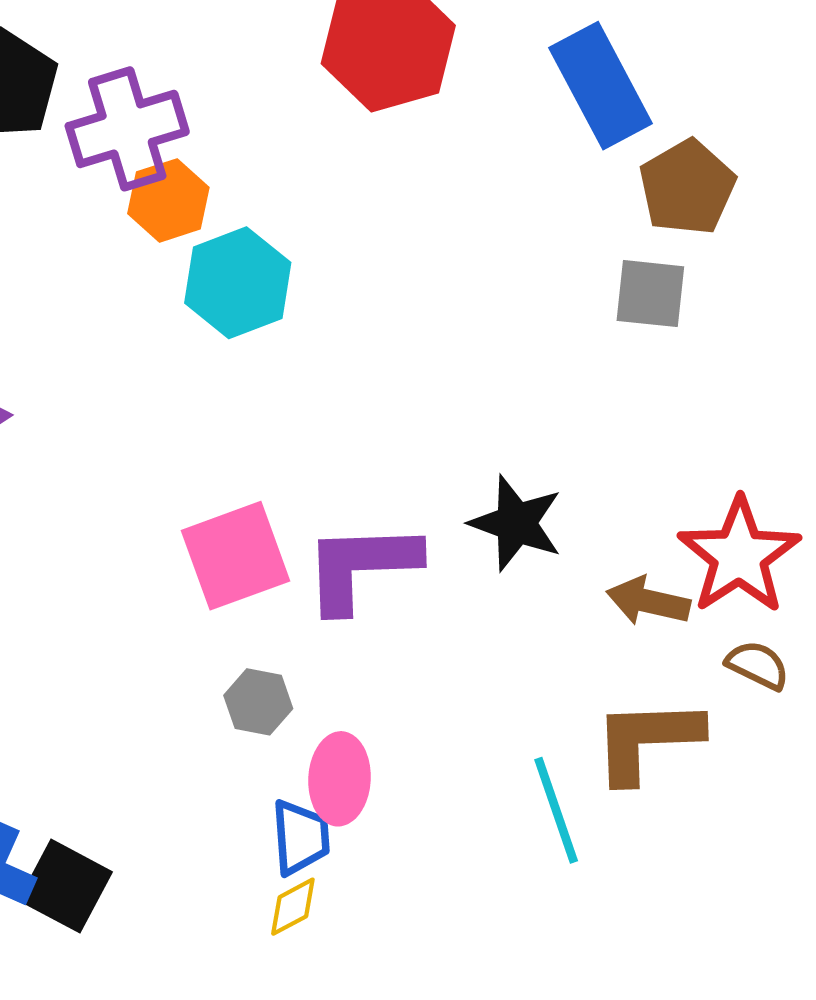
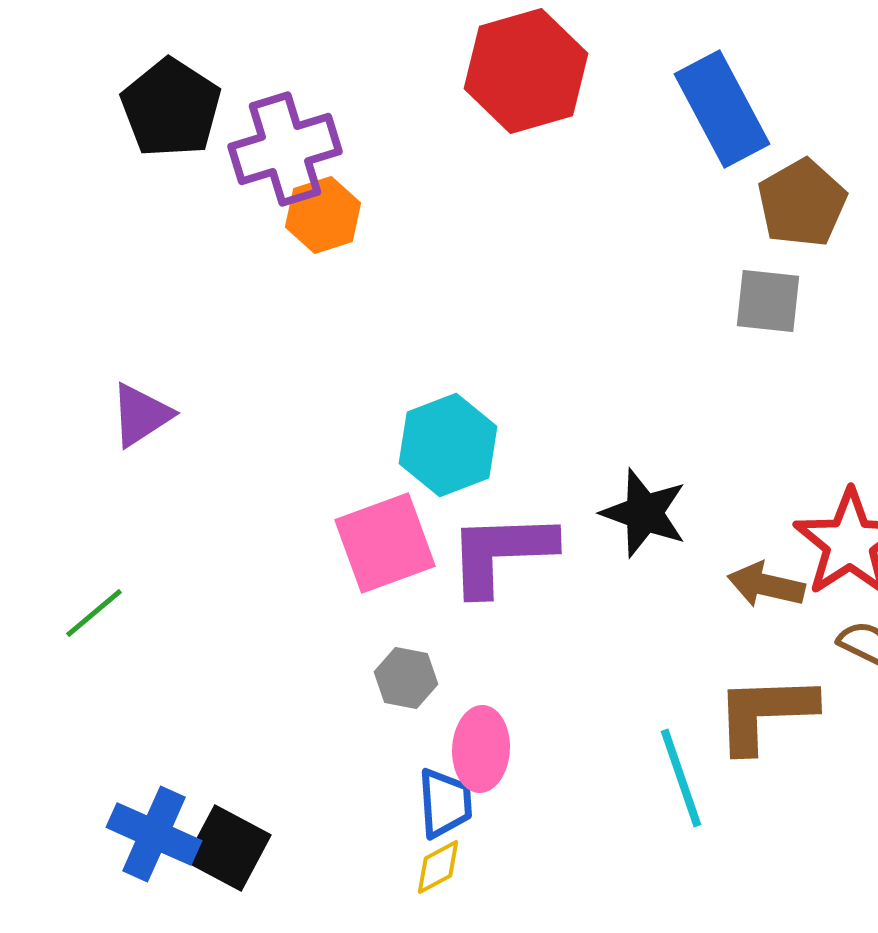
cyan hexagon: (238, 283) -> (448, 445), moved

